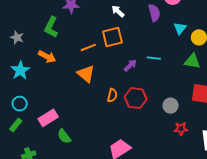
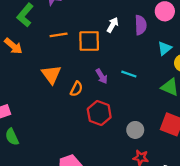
white arrow: (118, 11) -> (113, 25), moved, turned 64
orange line: (88, 47) -> (59, 35), moved
purple arrow: (130, 65) -> (102, 76), turned 88
orange semicircle: (112, 95) -> (76, 89), moved

